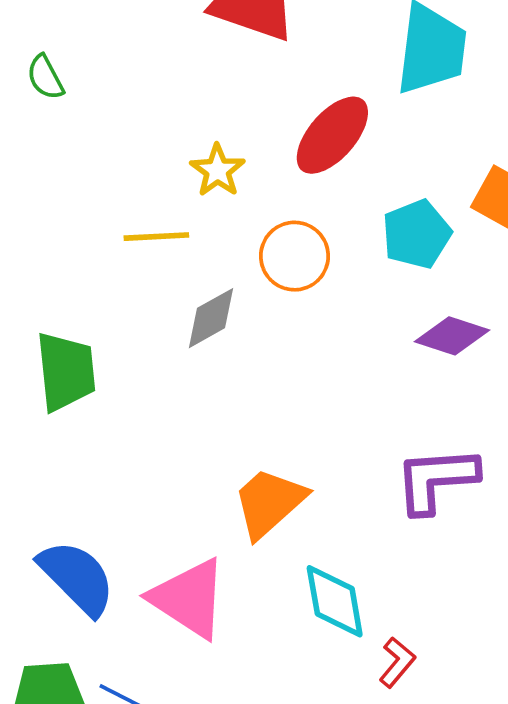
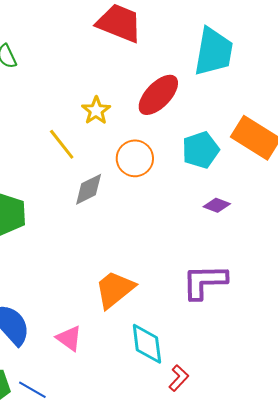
yellow line: (156, 237) -> (62, 144), turned 52
purple diamond: (452, 336) -> (217, 205), size x0.7
pink triangle: (189, 598) -> (69, 338), size x0.6

